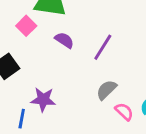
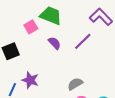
purple line: (103, 47) -> (83, 41), moved

